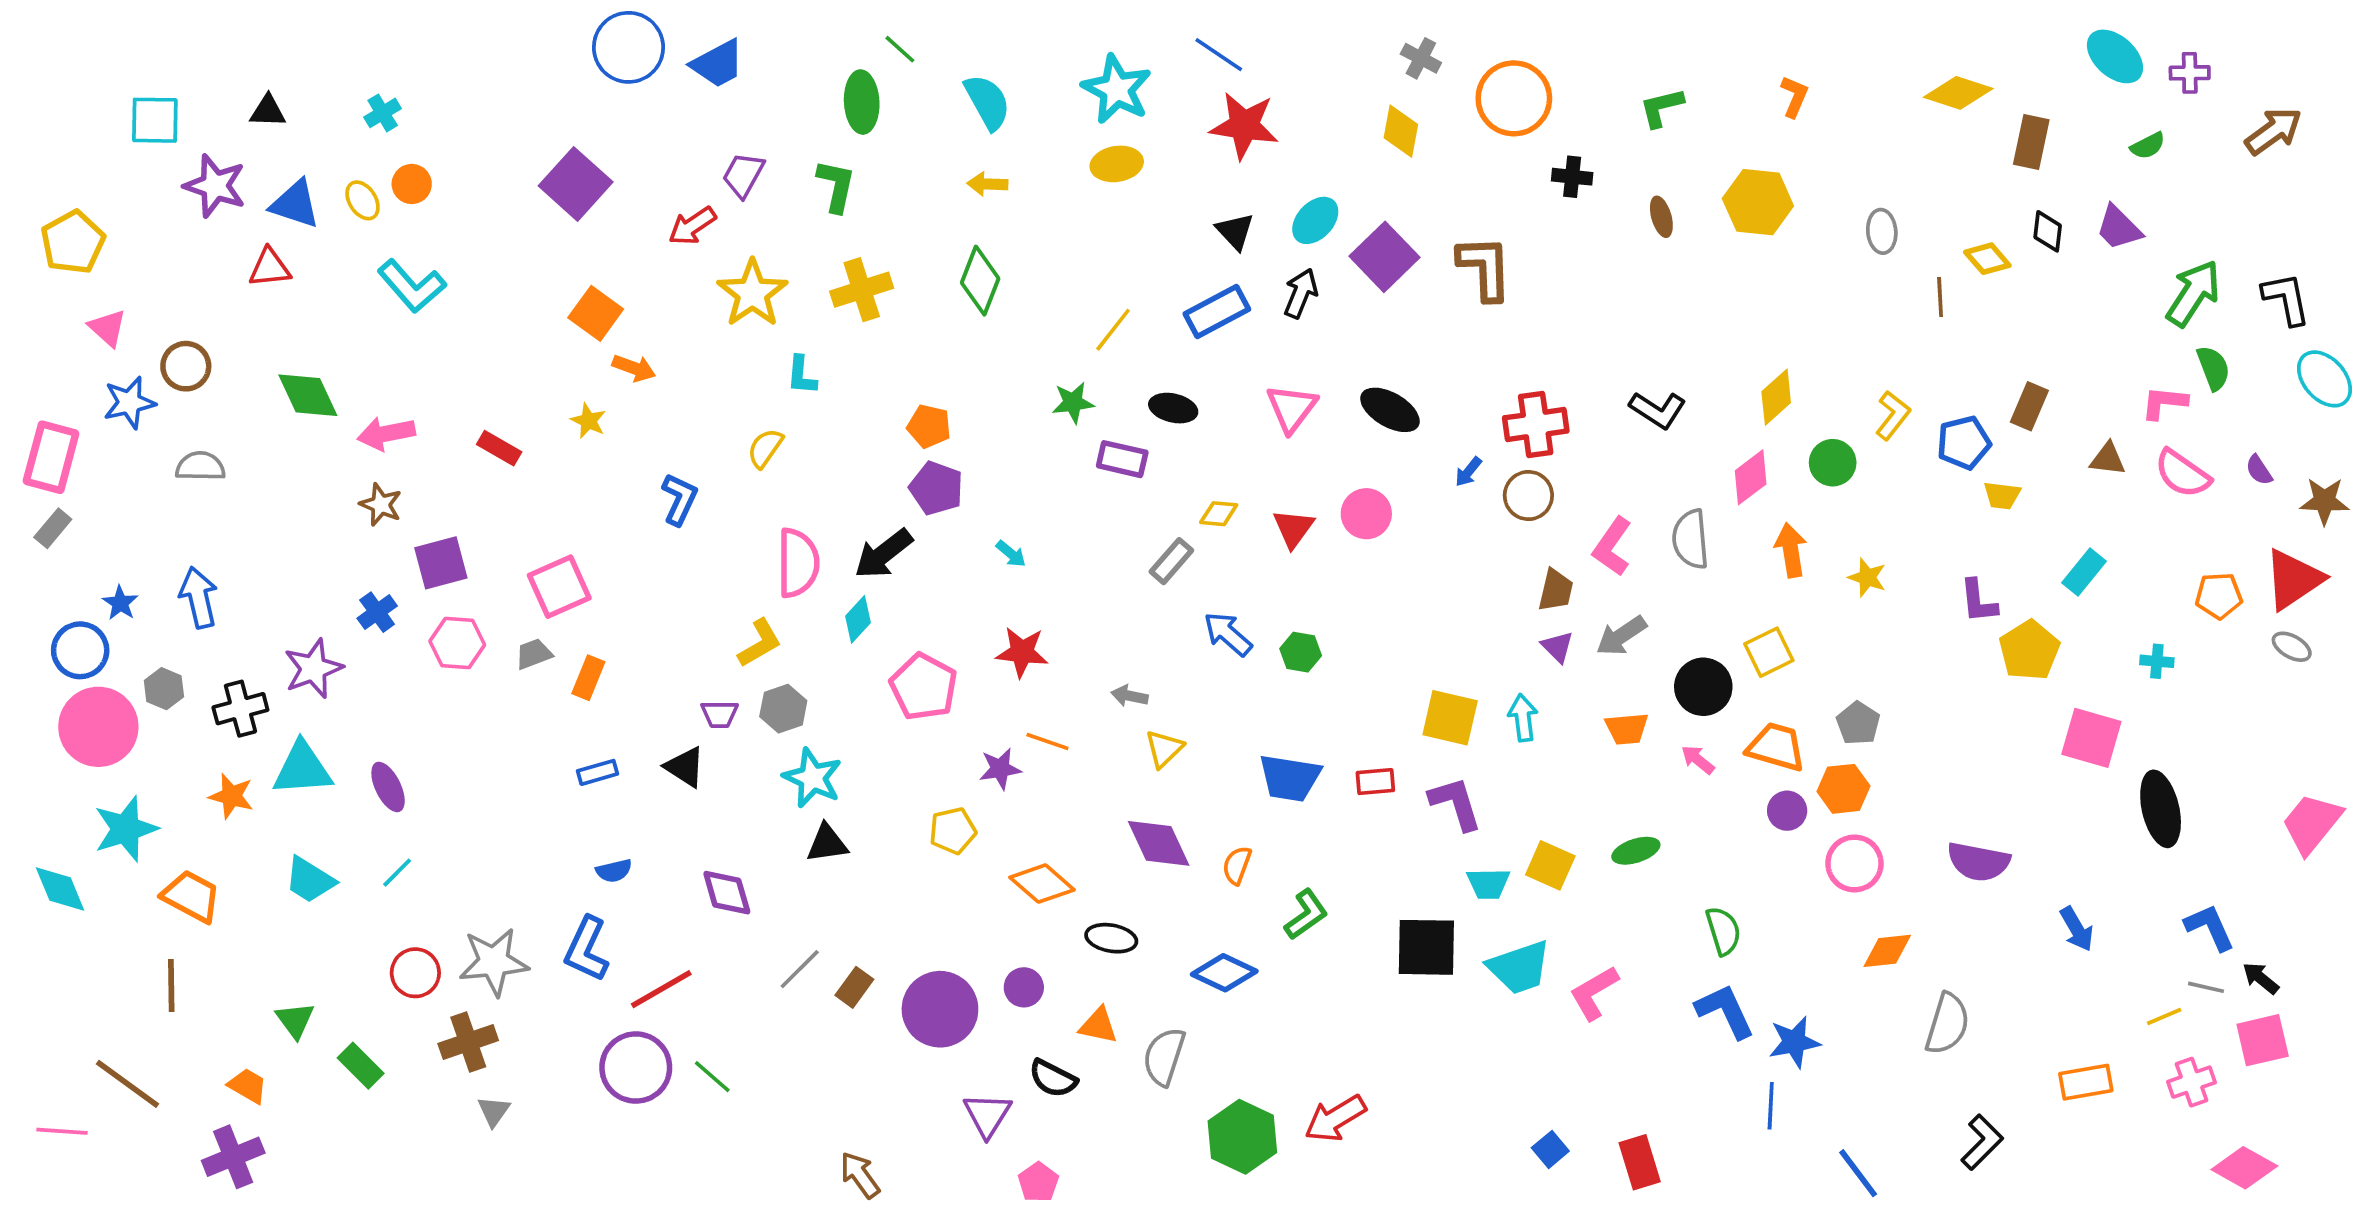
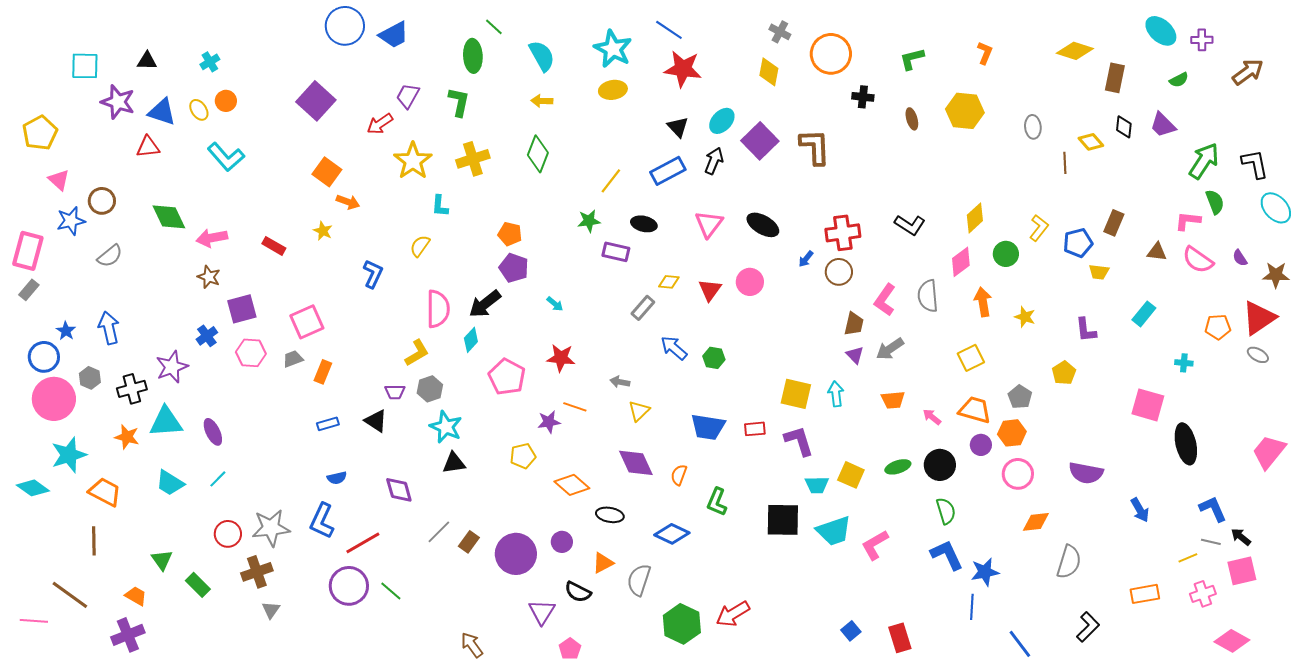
gray semicircle: (200, 466) -> (110, 256), turned 140
yellow pentagon: (2029, 650) -> (1064, 373), moved, size x0.7
black circle: (1703, 687) -> (940, 465), moved
cyan diamond: (60, 889) -> (33, 488), turned -32
green L-shape: (1306, 914) -> (717, 502), turned 148
orange triangle: (1098, 1026) -> (603, 563), turned -40

